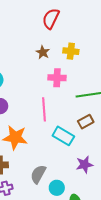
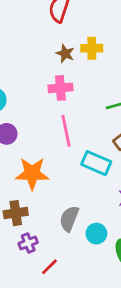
brown star: (43, 52) -> (65, 54), moved
pink cross: (57, 78) -> (60, 88), moved

